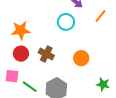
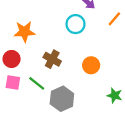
red circle: (21, 54) -> (12, 59), moved
green line: (30, 87) -> (37, 83), moved

